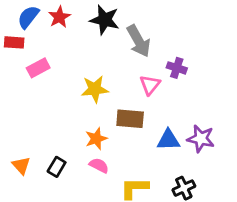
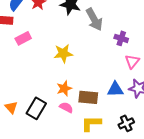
pink triangle: (150, 85) -> (132, 61), moved
brown rectangle: (130, 119) -> (88, 97), moved
black rectangle: (57, 167) -> (36, 108), size x1.5

